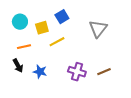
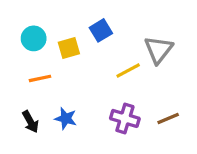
yellow line: (57, 42) -> (128, 70), moved
black arrow: (18, 66) -> (30, 122), moved

